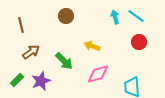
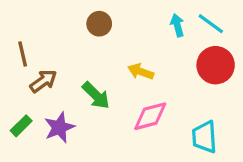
brown line: (21, 25) -> (23, 54), moved
red circle: (139, 42) -> (216, 65), size x1.5

